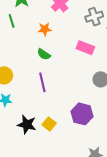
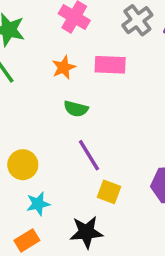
pink rectangle: (85, 48) -> (110, 65), moved
yellow square: (49, 124) -> (109, 192), moved

